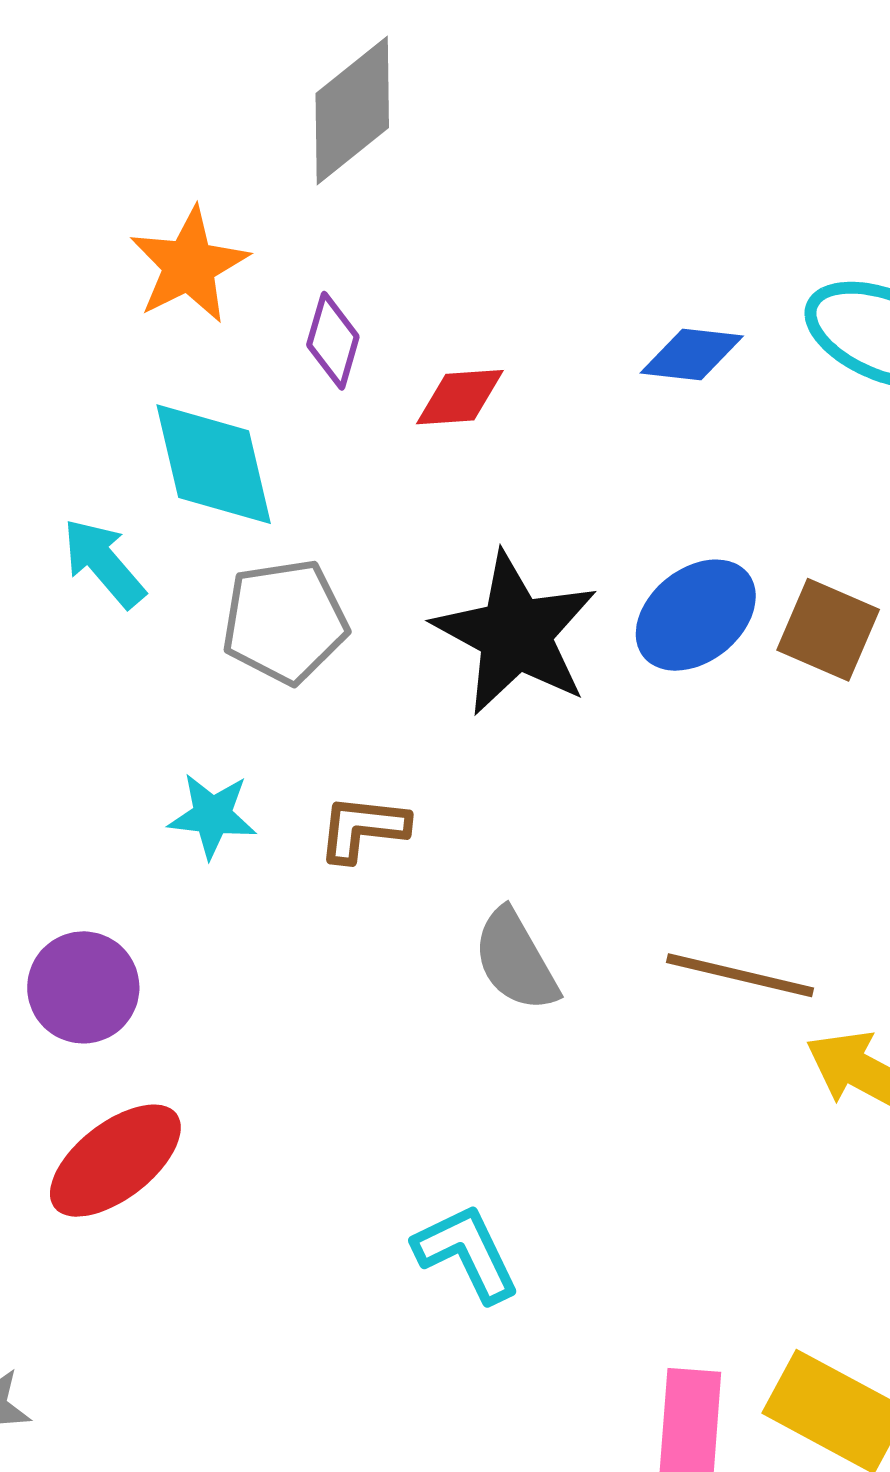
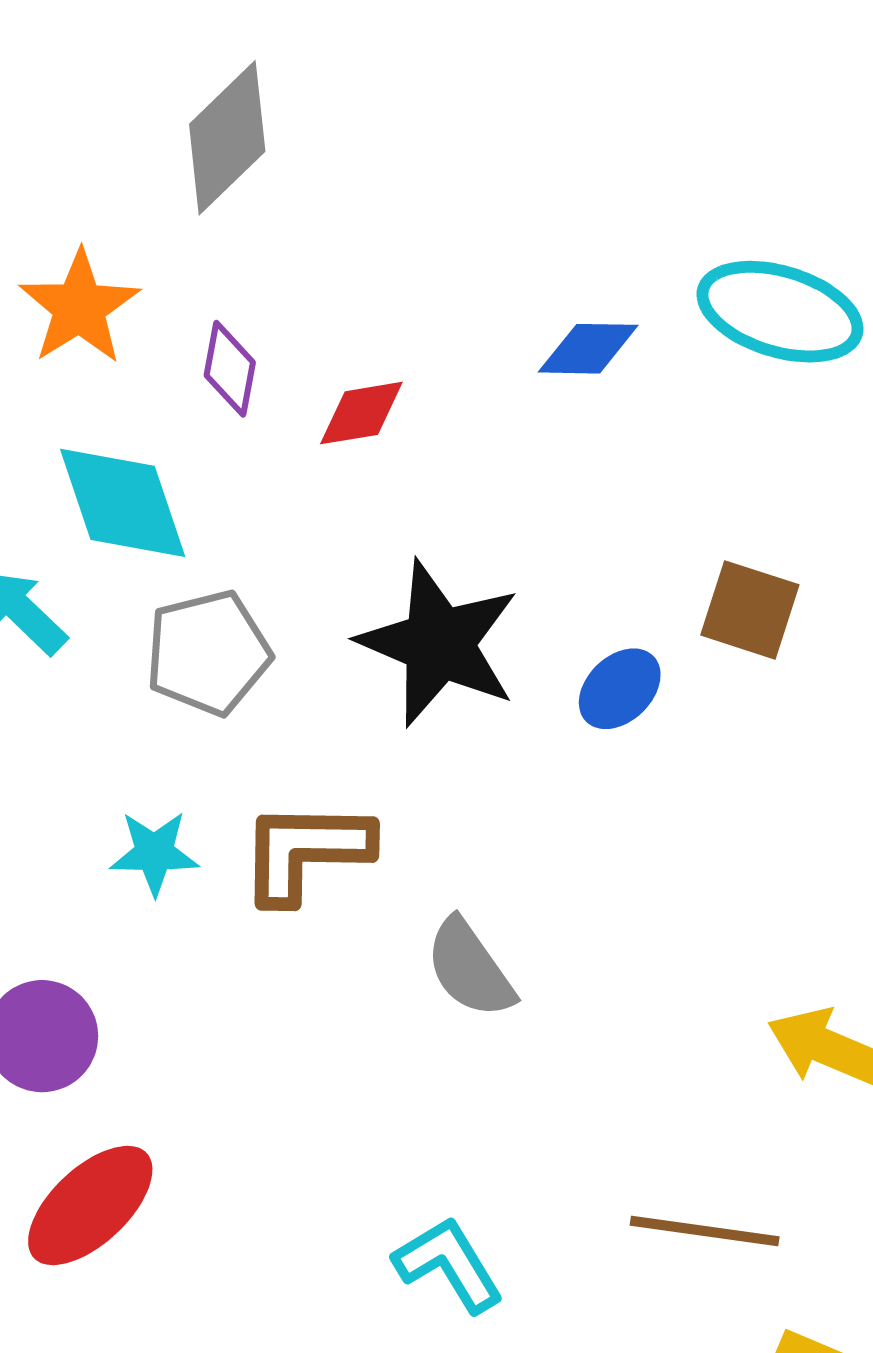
blue ellipse: (696, 615) -> (620, 689), moved, size x0.7
brown L-shape: (363, 828) -> (305, 851), size x1.5
brown line: (740, 975) -> (705, 1231), moved

